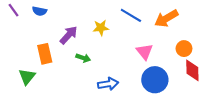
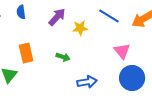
blue semicircle: (39, 11) -> (21, 12), turned 72
purple arrow: (69, 35) -> (57, 17), moved

